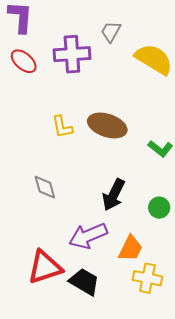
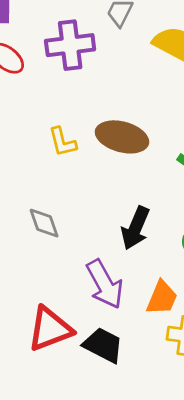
purple arrow: (88, 236) -> (105, 284), turned -93

